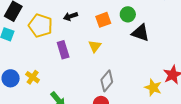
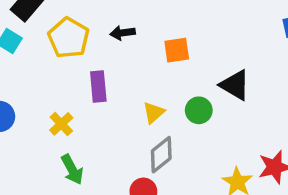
green circle: (128, 14) -> (199, 110), moved
yellow triangle: (95, 46) -> (154, 113), moved
yellow cross: (33, 77) -> (61, 124), moved

